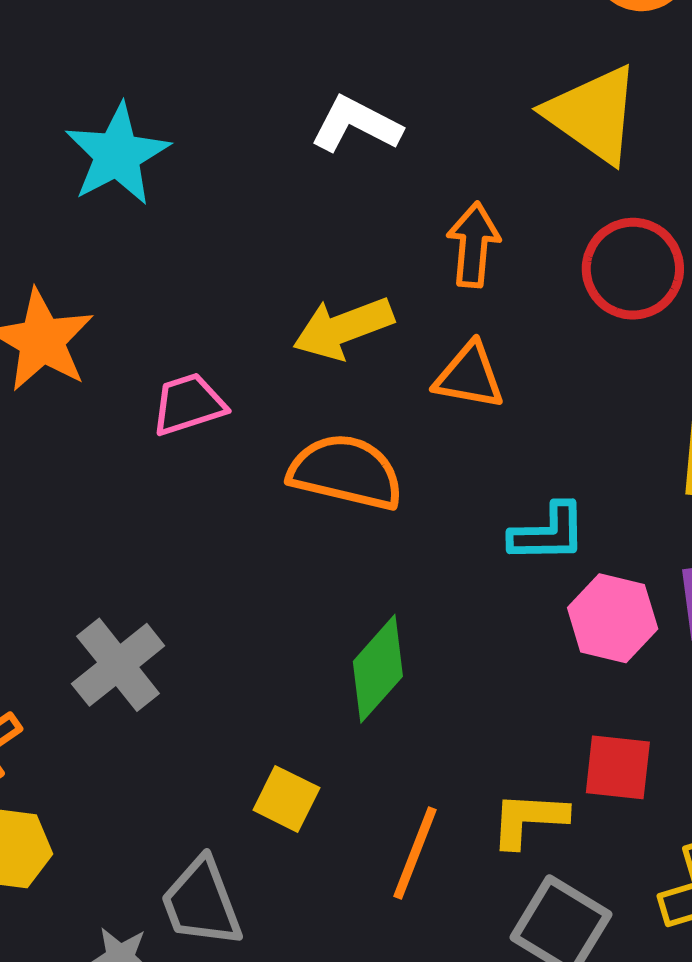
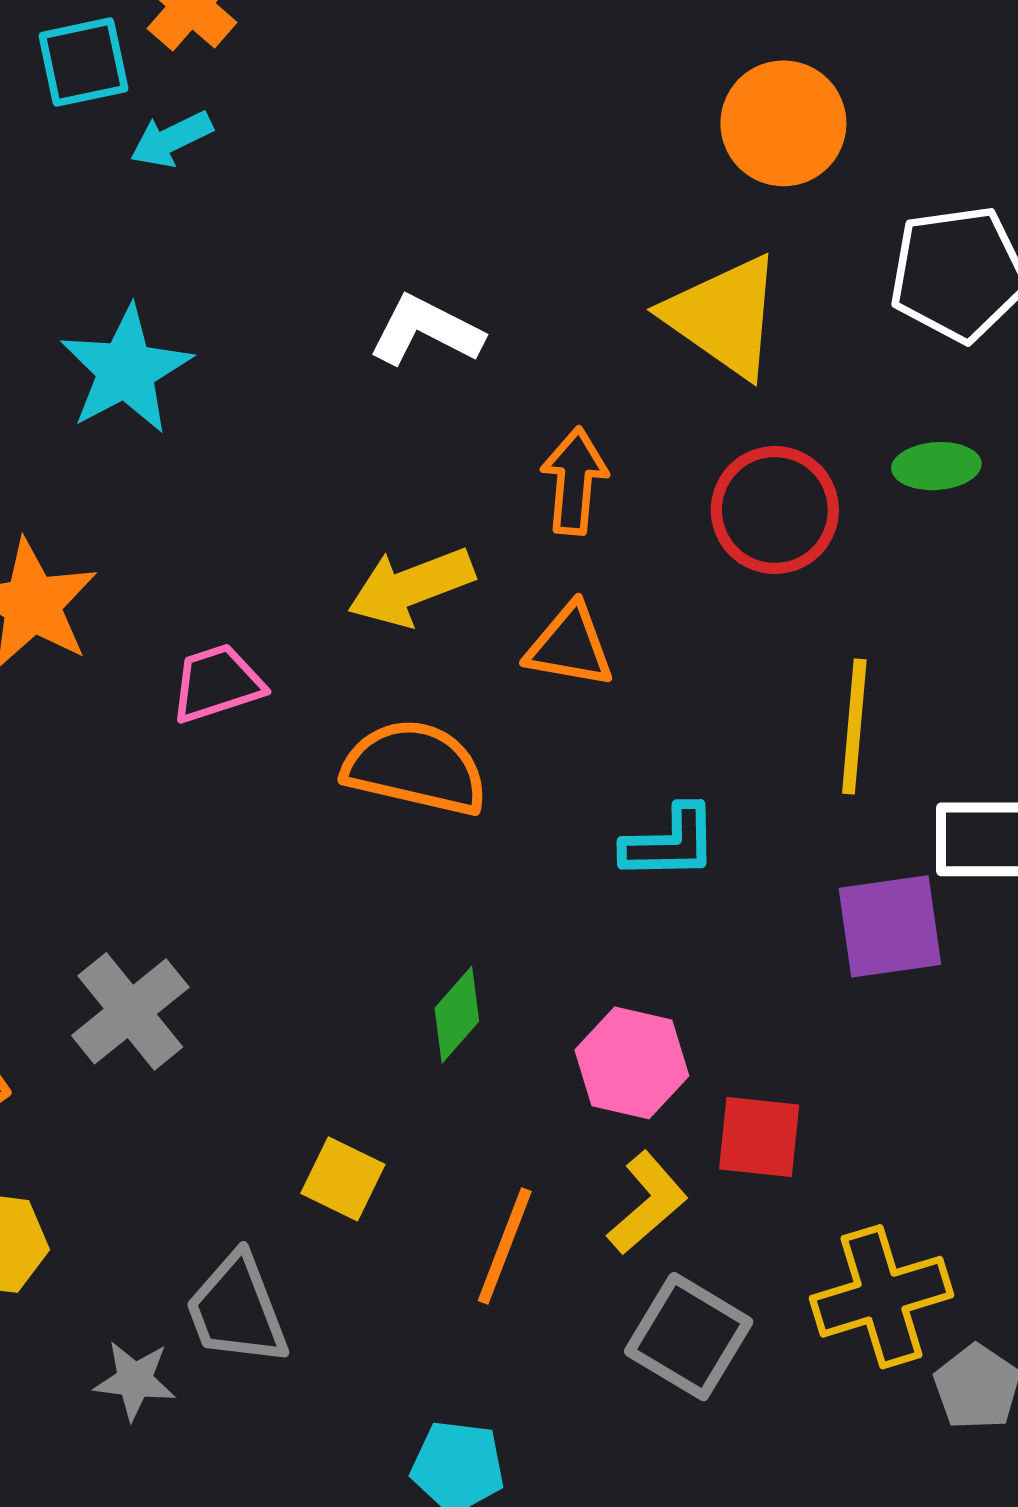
pink hexagon: (613, 618) -> (632, 1063), moved
green diamond: (378, 669) -> (457, 1015), size x0.7
yellow L-shape: (529, 819) -> (647, 1203), turned 136

